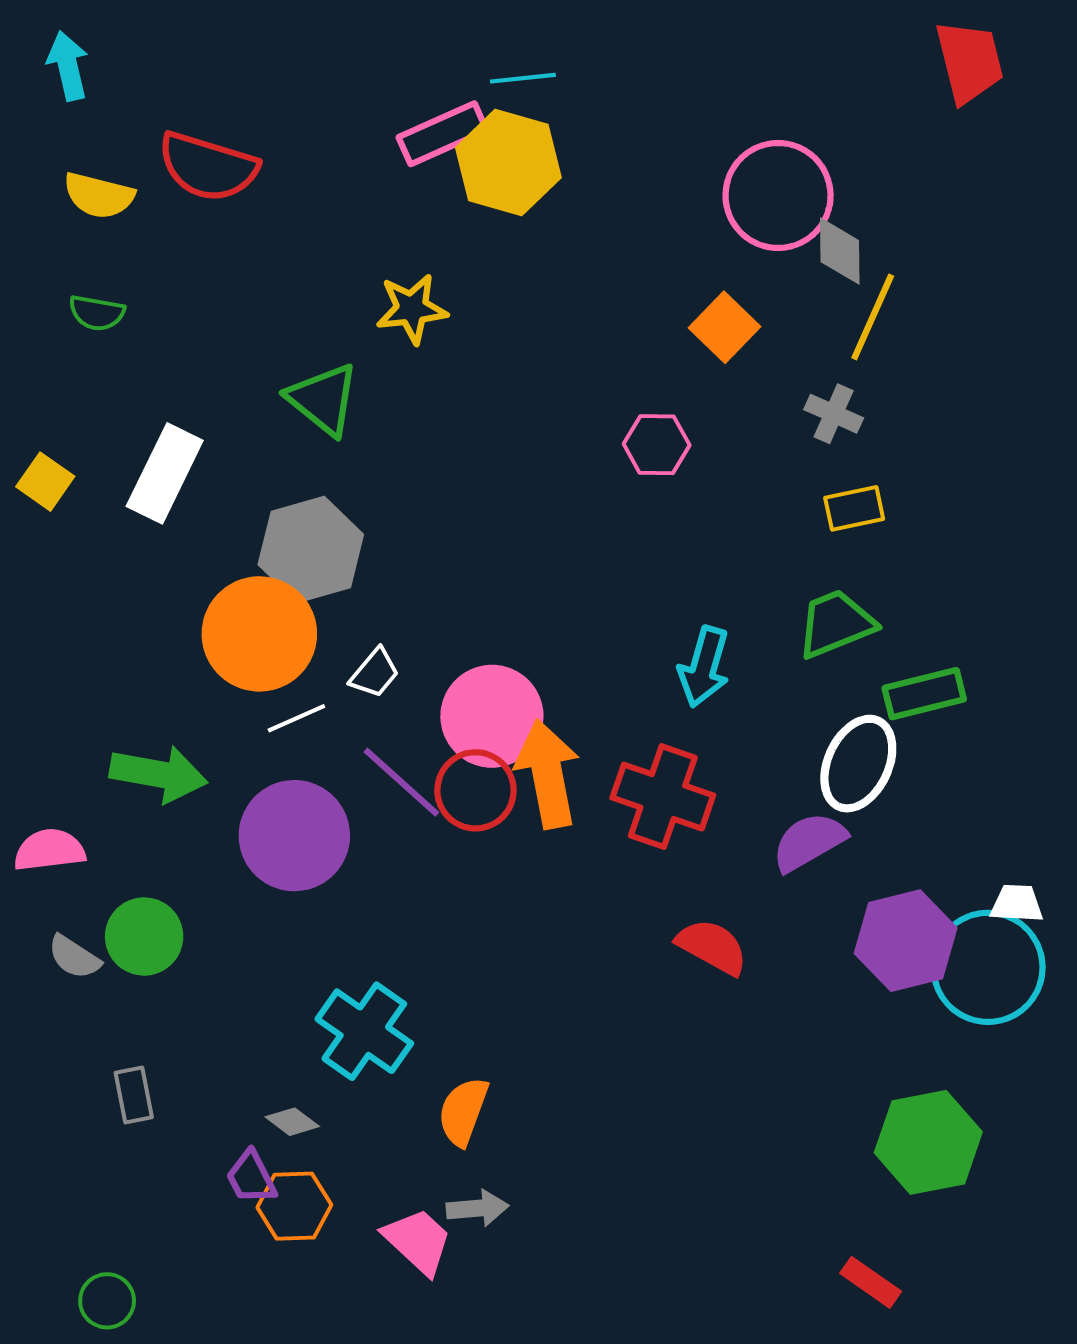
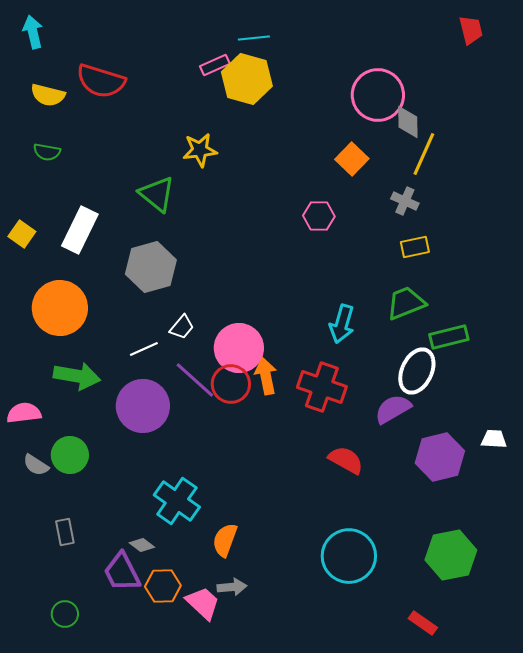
red trapezoid: (969, 62) -> (471, 30), size x0.7
pink rectangle: (443, 134) -> (215, 65), size x0.7
orange circle: (259, 634) -> (60, 308), moved
orange arrow: (548, 774) -> (266, 376), size x0.7
cyan circle: (988, 967) -> (349, 556), moved
purple trapezoid: (251, 1177) -> (122, 572), size x1.5
orange hexagon: (294, 1206) -> (163, 586), moved
green circle: (107, 1301) -> (65, 614), moved

